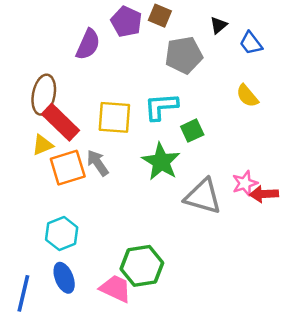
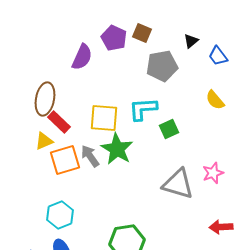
red rectangle: (61, 122) -> (59, 122), size x0.7
green star: (161, 162) -> (117, 149), moved
red arrow: (264, 194) -> (221, 227), moved

